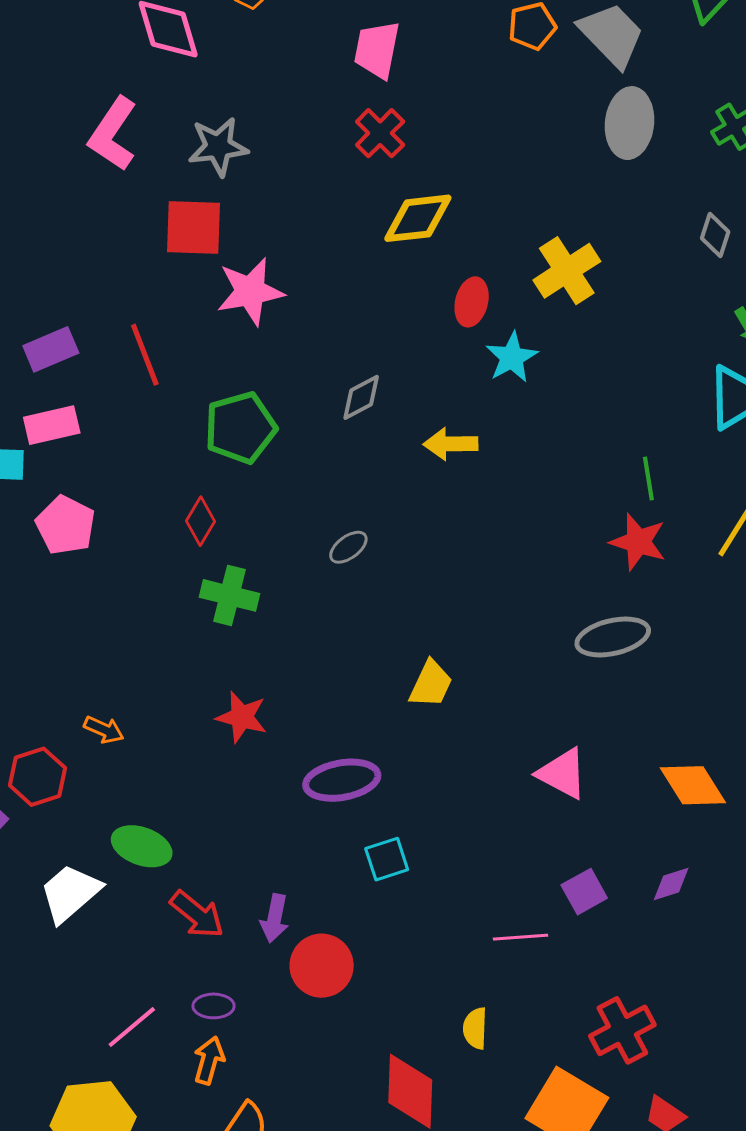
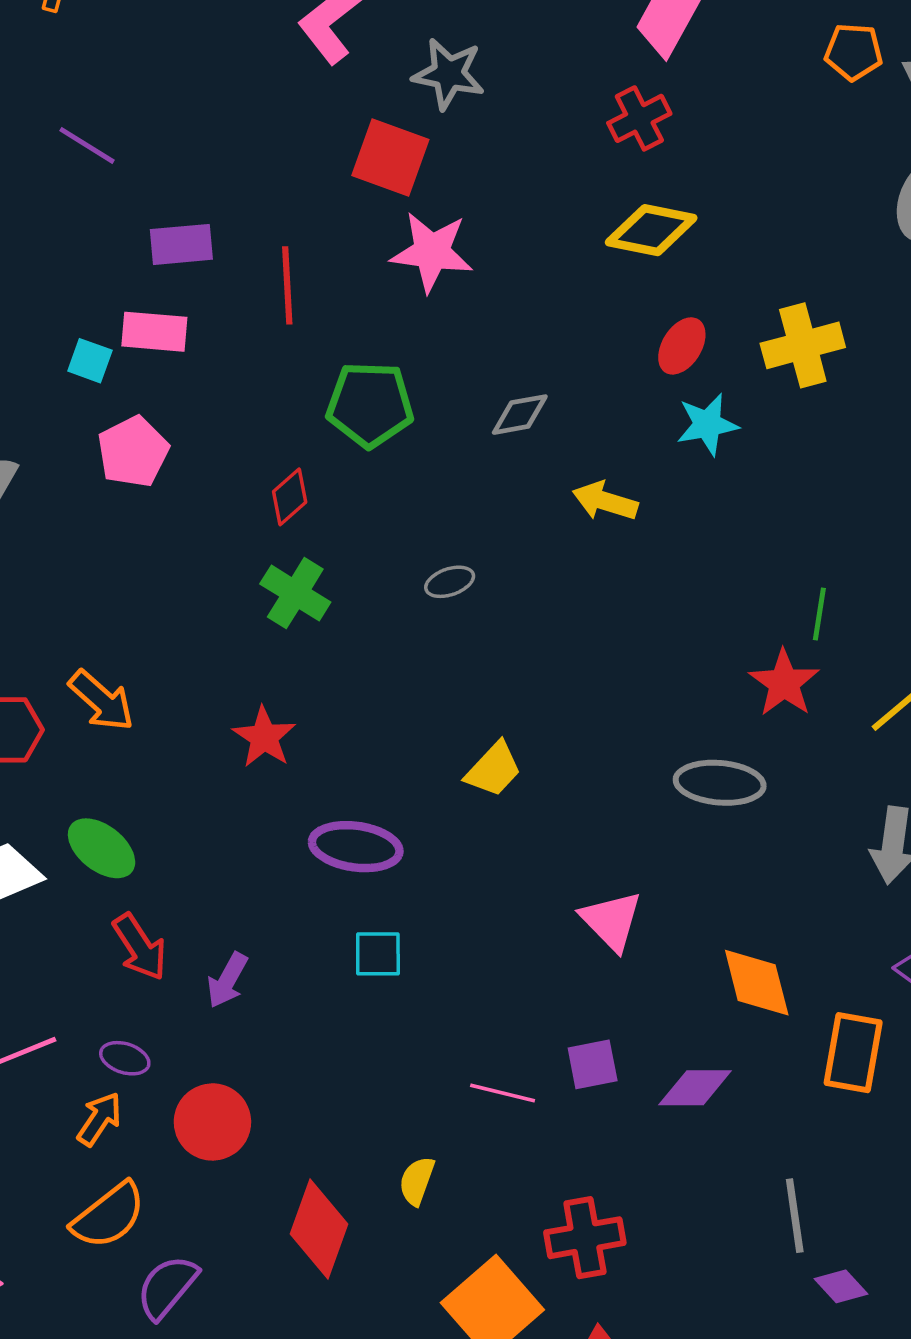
orange arrow: (104, 730) -> (101, 701), size x1.5
purple diamond: (671, 884) -> (695, 1088), size x1.4
red circle: (322, 966) -> (212, 1122), moved

